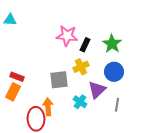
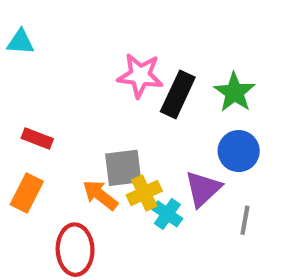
black rectangle: (85, 45) -> (178, 94), size x1.5
yellow cross: (81, 67) -> (144, 193), moved
red rectangle: (17, 77) -> (37, 138), moved
orange arrow: (48, 107) -> (100, 195), moved, turned -48

